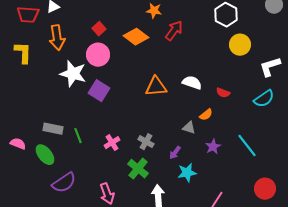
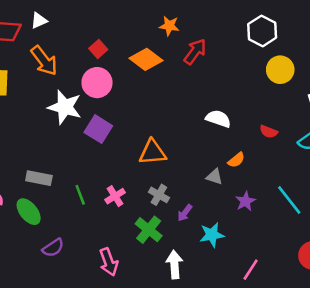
orange arrow: (57, 38) -> (44, 61), turned -30
orange triangle: (156, 87) -> (152, 152), moved
red semicircle: (223, 93) -> (269, 132), moved
green line: (78, 136) -> (80, 195), moved
purple arrow: (175, 153) -> (185, 213), moved
purple semicircle: (64, 183) -> (53, 248), size x0.7

